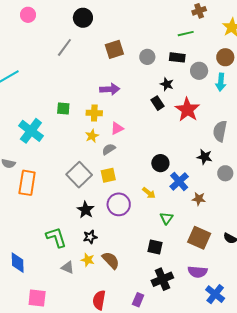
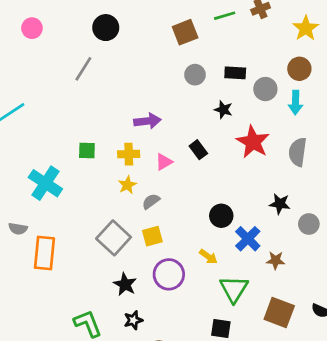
green line: (186, 34) -> (225, 16), moved
brown square: (114, 49) -> (185, 32), moved
black rectangle: (157, 103) -> (198, 150), moved
pink triangle: (117, 128) -> (164, 162), moved
gray semicircle: (220, 131) -> (298, 152), moved
green triangle: (166, 218) -> (234, 289), size x1.6

